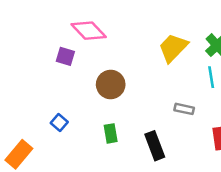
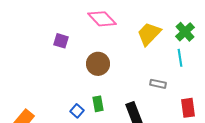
pink diamond: (89, 31) -> (102, 19), moved
blue square: (59, 122) -> (77, 111), moved

